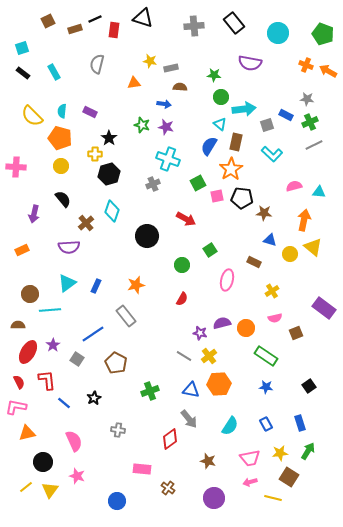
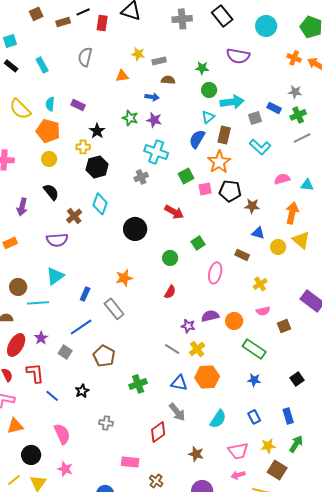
cyan triangle: (220, 124) -> (208, 117), turned 40
blue rectangle: (96, 286) -> (85, 294), moved

